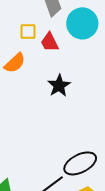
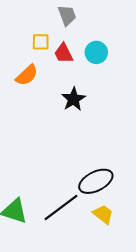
cyan circle: (82, 23) -> (96, 52), moved, size x0.7

